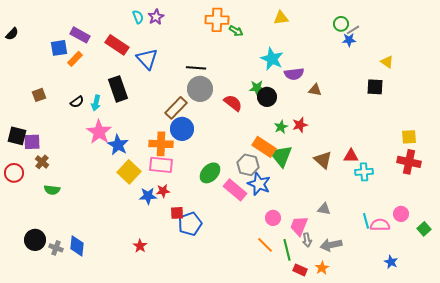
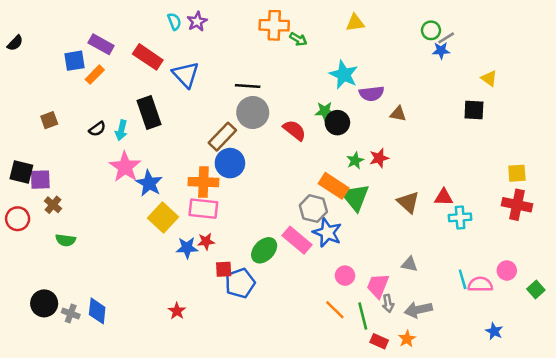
green ellipse: (210, 173) -> (264, 250), moved

